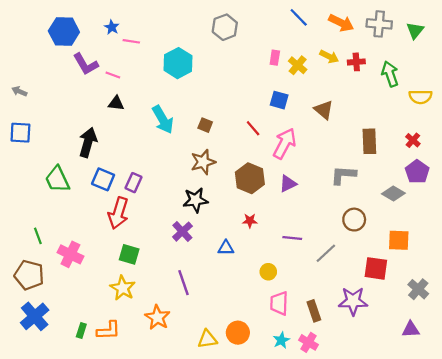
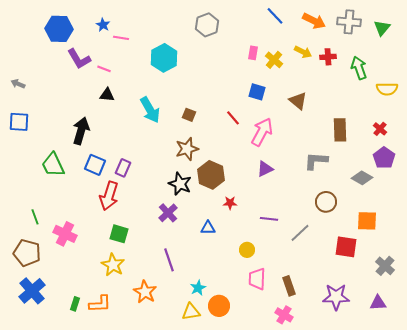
brown hexagon: (250, 178) -> (211, 175), moved
black star: (195, 200) -> (180, 184), turned 30
purple star: (353, 301) -> (336, 297), moved
cyan star: (281, 340) -> (198, 288), moved

